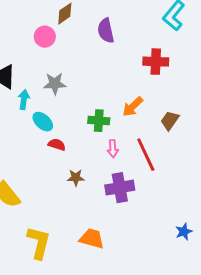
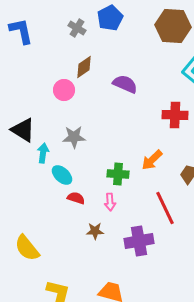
purple semicircle: (106, 31) -> (125, 84), turned 125
pink arrow: (113, 149) -> (110, 202), moved

